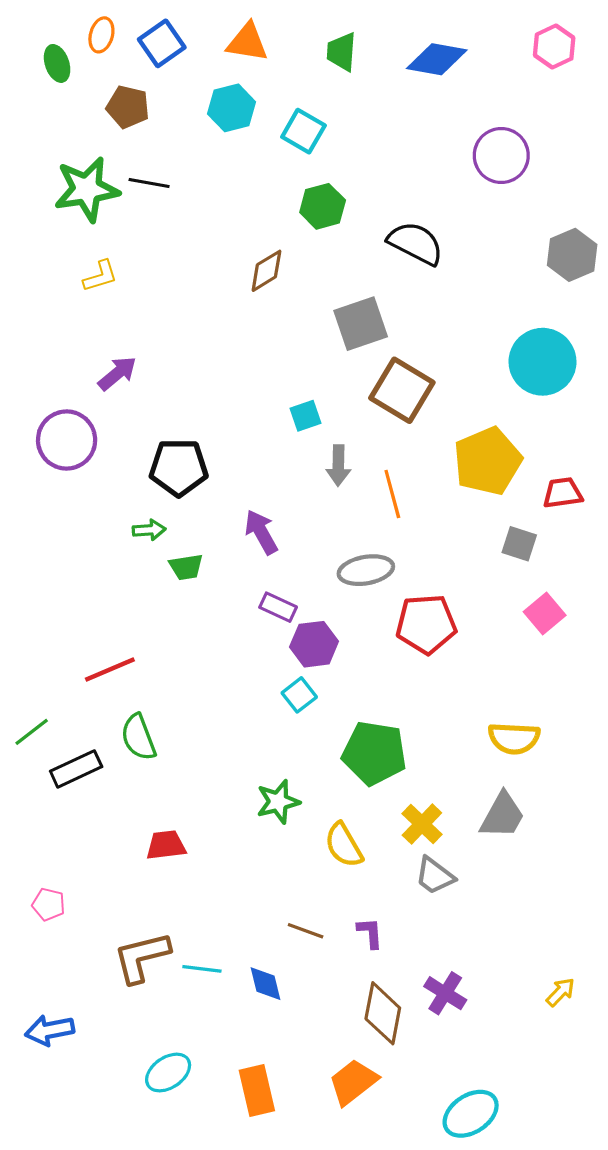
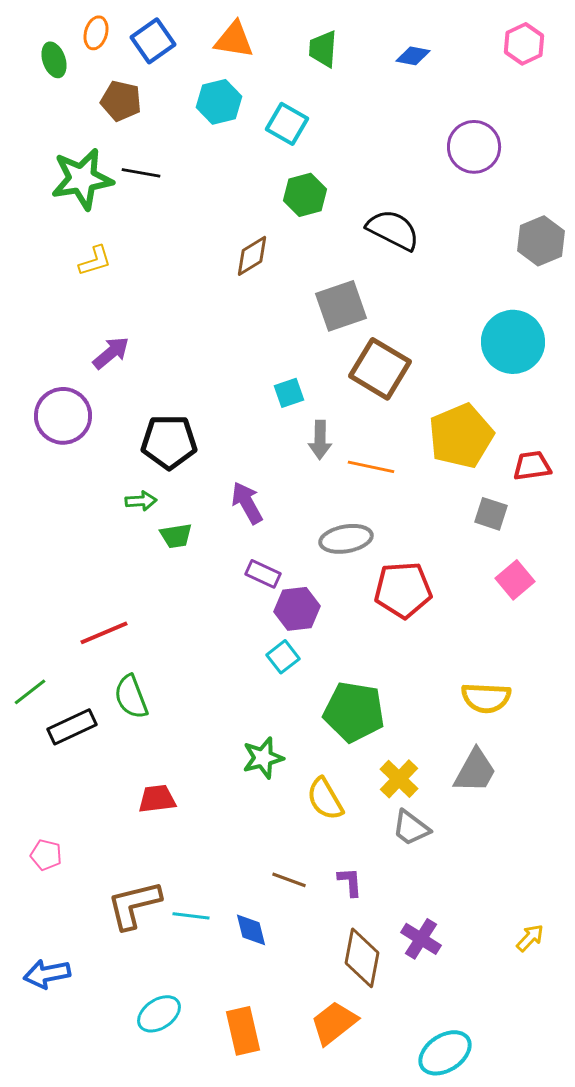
blue diamond: (437, 59) -> (413, 56), size x0.6
orange line: (392, 494) -> (371, 467), turned -63

